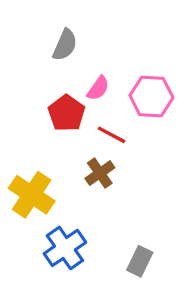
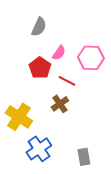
gray rectangle: (140, 261) -> (84, 157), turned -36

